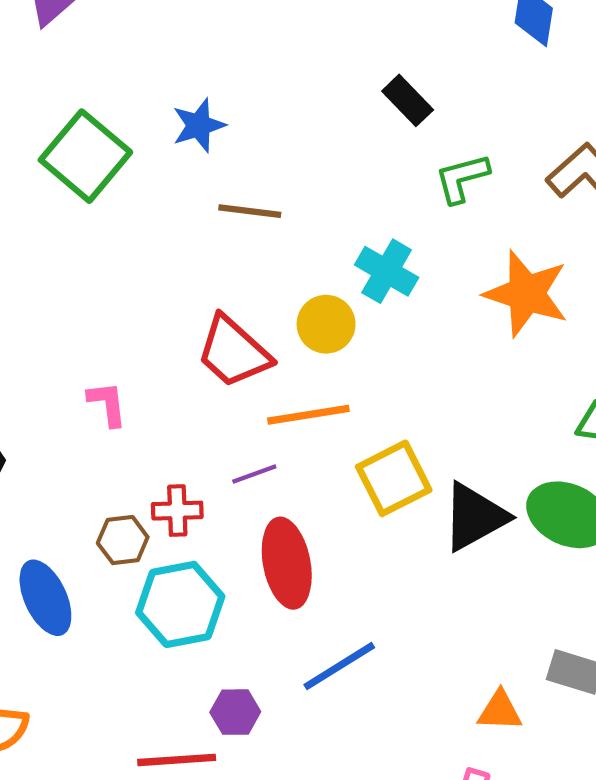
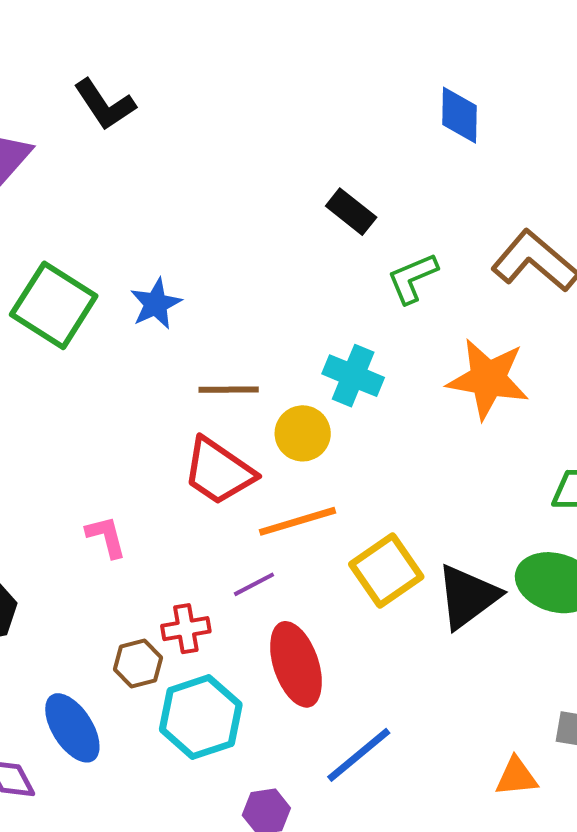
blue star: (199, 125) -> (156, 304), moved
brown line: (250, 211) -> (229, 390), moved

